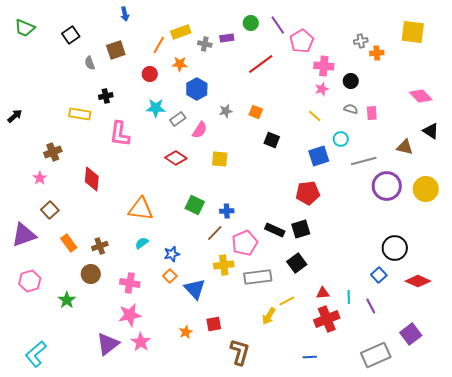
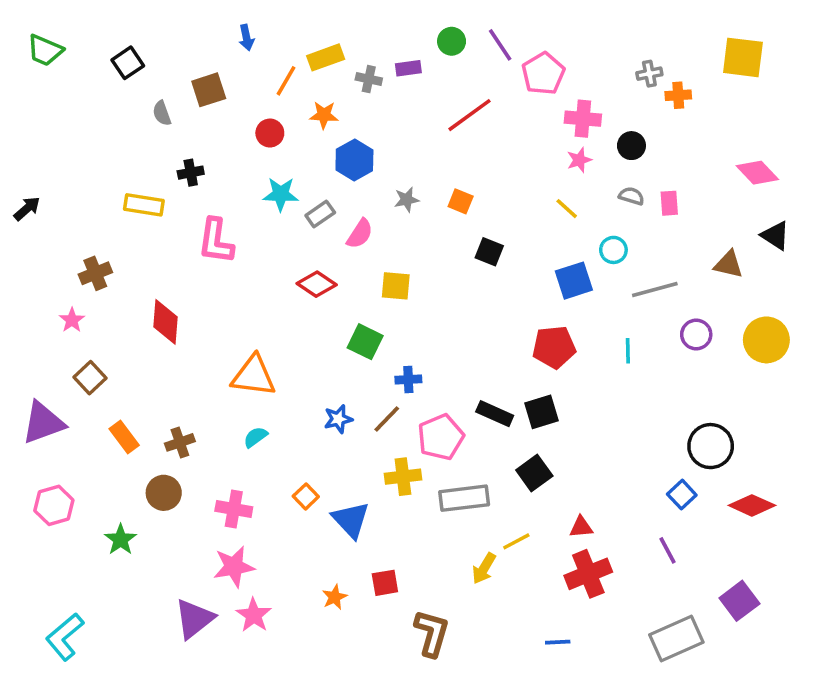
blue arrow: (125, 14) -> (246, 38), moved
purple circle: (387, 186) -> (696, 335), size x0.6
green square: (195, 205) -> (365, 342), moved
blue star: (172, 254) -> (338, 419), moved
cyan line: (349, 297) -> (628, 351), moved

